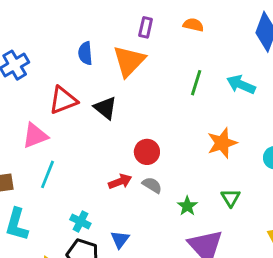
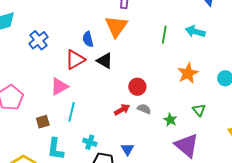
blue semicircle: (85, 53) -> (88, 39), moved
cyan cross: (80, 221) -> (90, 142), moved

